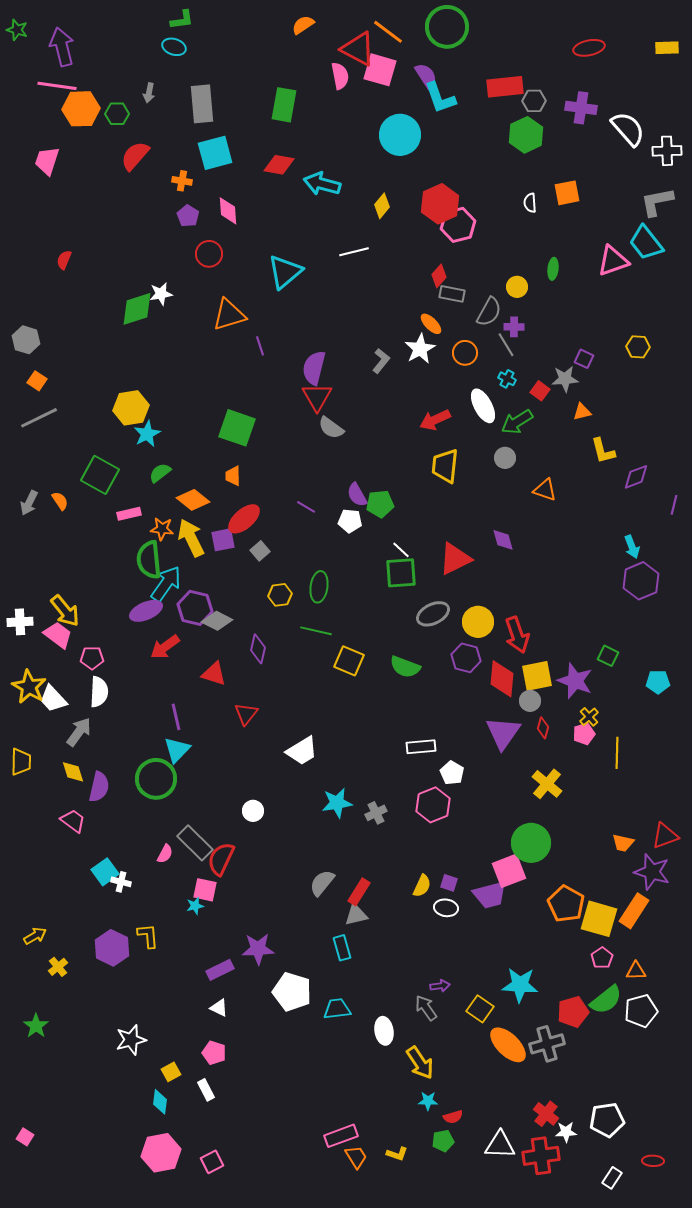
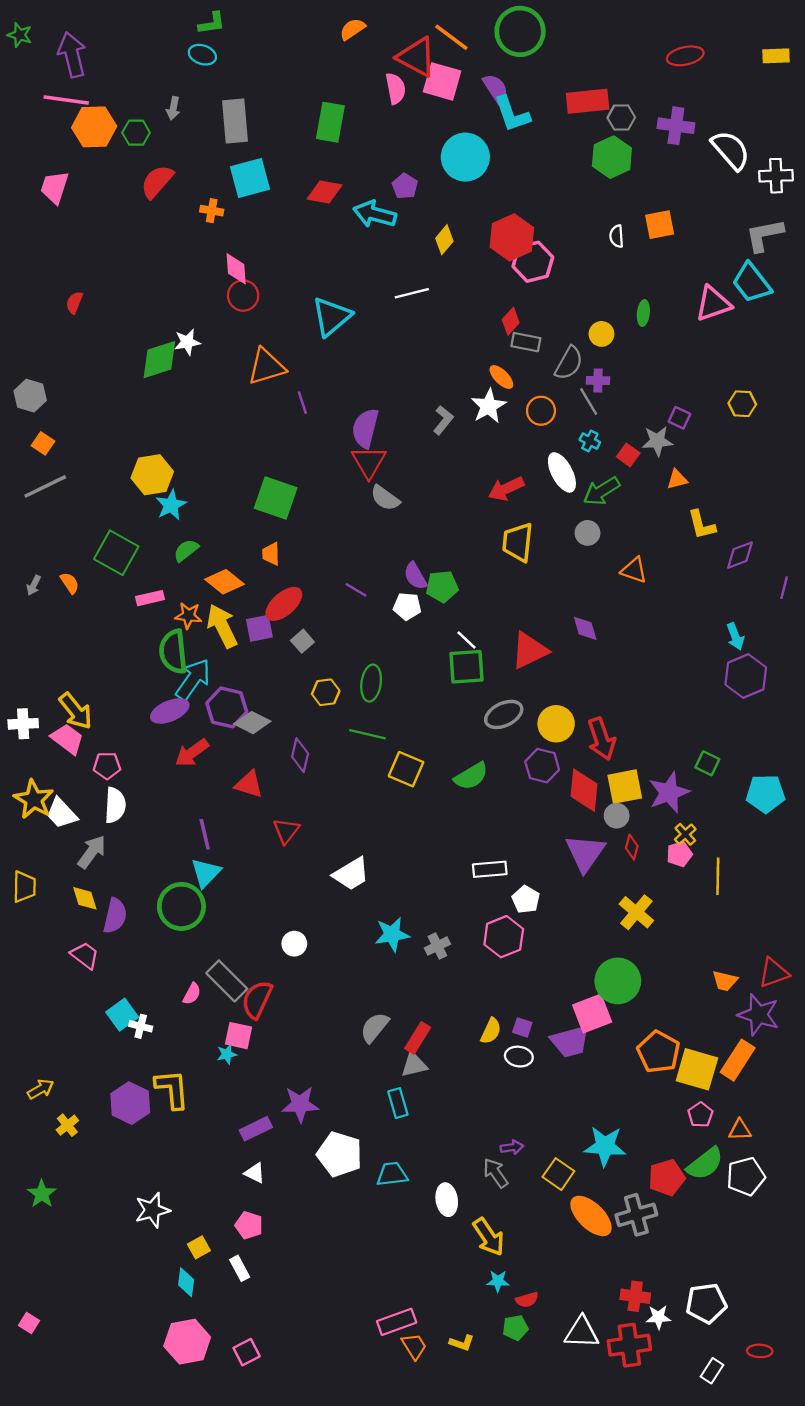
pink diamond: (228, 211) -> (236, 269), moved
purple pentagon: (188, 216) -> (405, 186), moved
gray arrow: (29, 503) -> (34, 585), size x0.7
green semicircle: (405, 667) -> (471, 776), turned -52
purple star: (575, 681) -> (669, 792), turned 30
cyan pentagon: (658, 682) -> (766, 794), size x1.4
yellow L-shape: (148, 936) -> (172, 1089), size x1.4
red cross: (546, 1114) -> (635, 1296), turned -30

